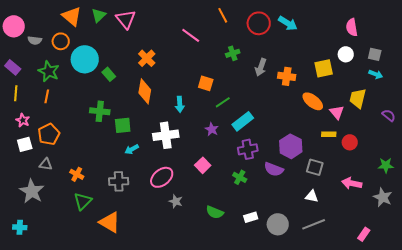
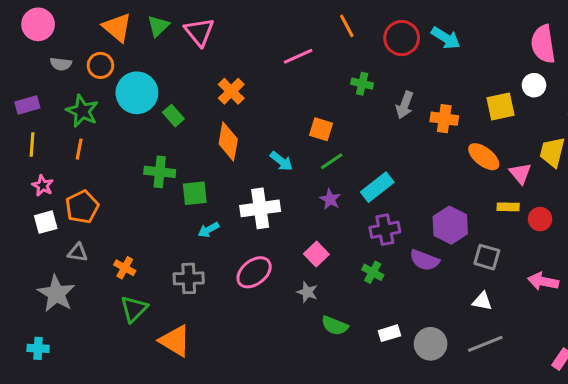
pink circle: (14, 26) -> (38, 24), moved
pink semicircle: (352, 27) -> (543, 44), size x1.4
pink line: (191, 35) -> (298, 56), turned -60
green cross: (233, 53) -> (362, 84), turned 32
purple rectangle: (13, 67) -> (27, 105), turned -56
green line: (223, 102) -> (332, 161), moved
cyan arrow: (180, 104) -> (281, 161), turned -49
gray star: (176, 201) -> (307, 292), moved

